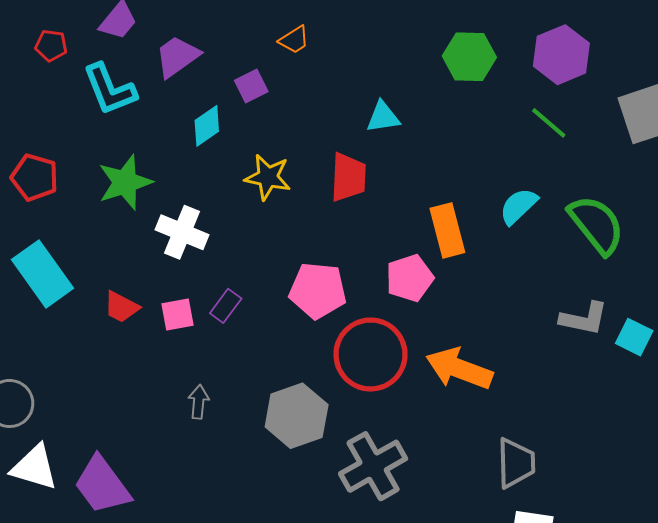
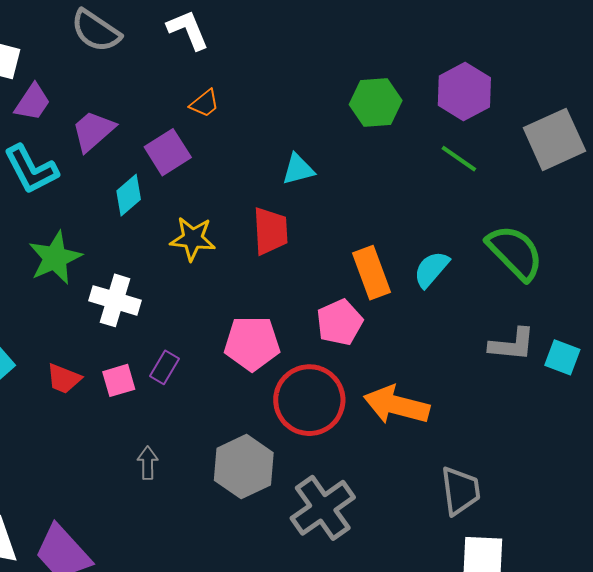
purple square: (251, 86) -> (168, 152), size x1.4
cyan semicircle: (518, 206) -> (431, 269), moved

